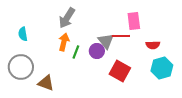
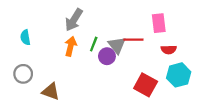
pink rectangle: (134, 21) -> (159, 23), moved
green line: (76, 52) -> (94, 44), moved
gray circle: (21, 67) -> (23, 74), size x0.7
red square: (120, 71) -> (146, 85), moved

